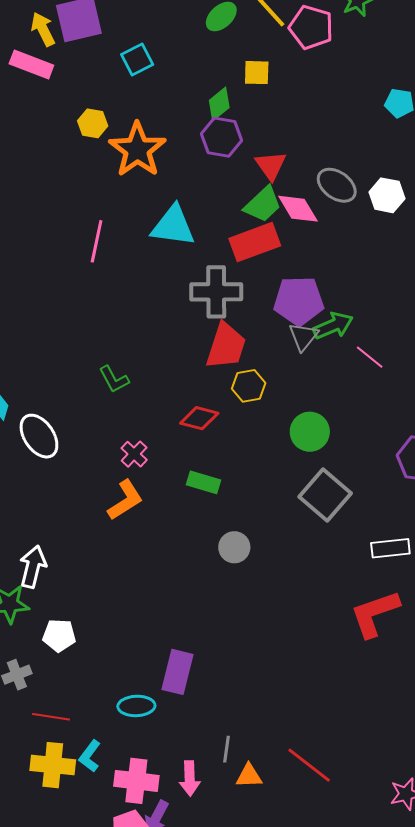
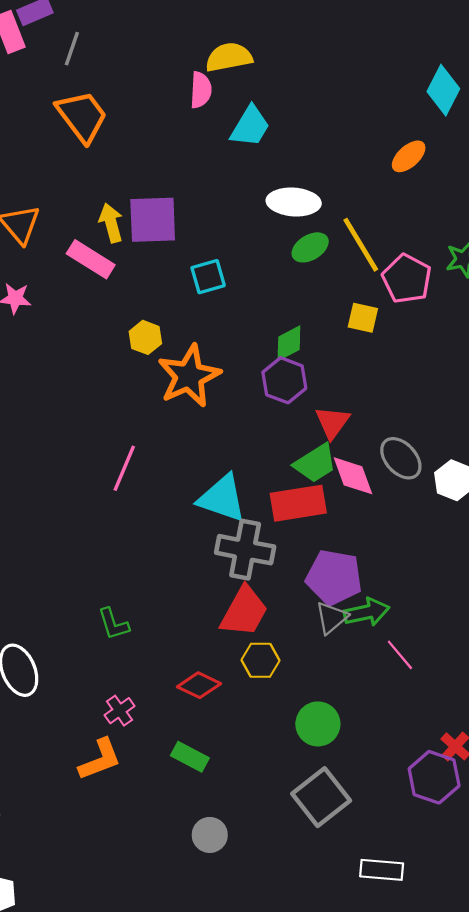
yellow square: (257, 73) -> (363, 318), moved
cyan triangle: (173, 226) -> (222, 498), moved

